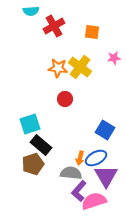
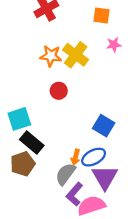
orange square: (92, 32) -> (101, 15), moved
gray semicircle: (71, 173) -> (65, 174), turned -60

